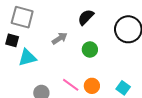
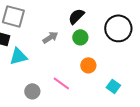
green circle: (90, 49) -> (80, 37), moved
orange circle: (92, 86) -> (88, 65), moved

